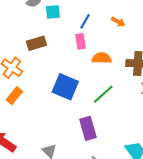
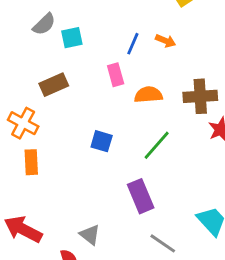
blue line: (85, 21) -> (133, 44), moved
blue square: (65, 87) -> (102, 141), size x0.6
orange rectangle: (14, 96) -> (31, 162), turned -36

